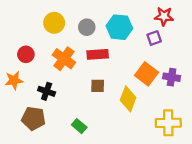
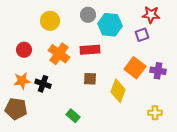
gray circle: (87, 27) -> (88, 15), moved
orange star: (14, 80) -> (22, 81), moved
brown pentagon: (34, 118) -> (16, 109), moved
yellow cross: (168, 123) -> (155, 113), size x0.6

